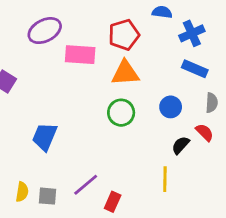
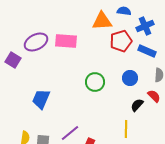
purple ellipse: (45, 31) -> (36, 42), moved
red pentagon: (124, 35) -> (121, 41), moved
orange triangle: (125, 73) -> (102, 21), moved

